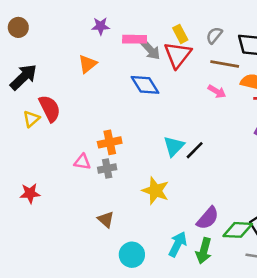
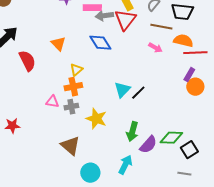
gray arrow: (150, 50) -> (104, 16), turned 126
orange triangle: (88, 64) -> (58, 44), moved, turned -35
yellow triangle: (31, 119) -> (76, 70), moved
yellow star: (155, 191) -> (96, 119), moved
brown triangle: (106, 219) -> (70, 146), size x1.5
green diamond: (238, 230) -> (171, 138), moved
green arrow: (204, 251) -> (132, 132), moved

